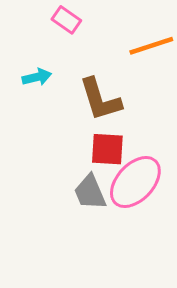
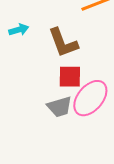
gray trapezoid: (90, 192) -> (60, 107), turned -80

